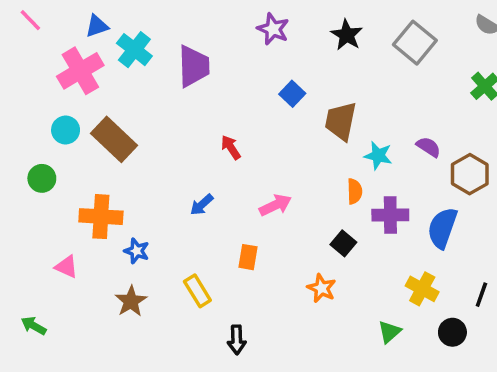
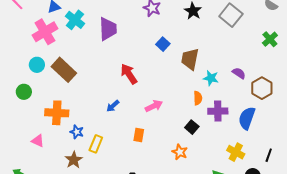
red arrow: (231, 147) -> (129, 74), size x1.5
yellow rectangle: (197, 291) -> (96, 144), moved, turned 54

